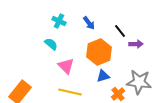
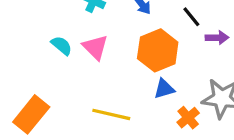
cyan semicircle: (51, 44) -> (62, 46), moved
pink triangle: (66, 66) -> (95, 47), moved

